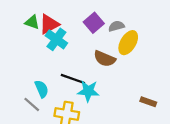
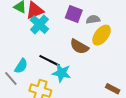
purple square: (94, 23) -> (74, 14), turned -36
cyan semicircle: (42, 89) -> (21, 66), turned 49

